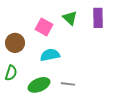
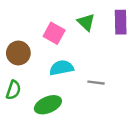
gray line: (68, 84) -> (96, 83), moved

